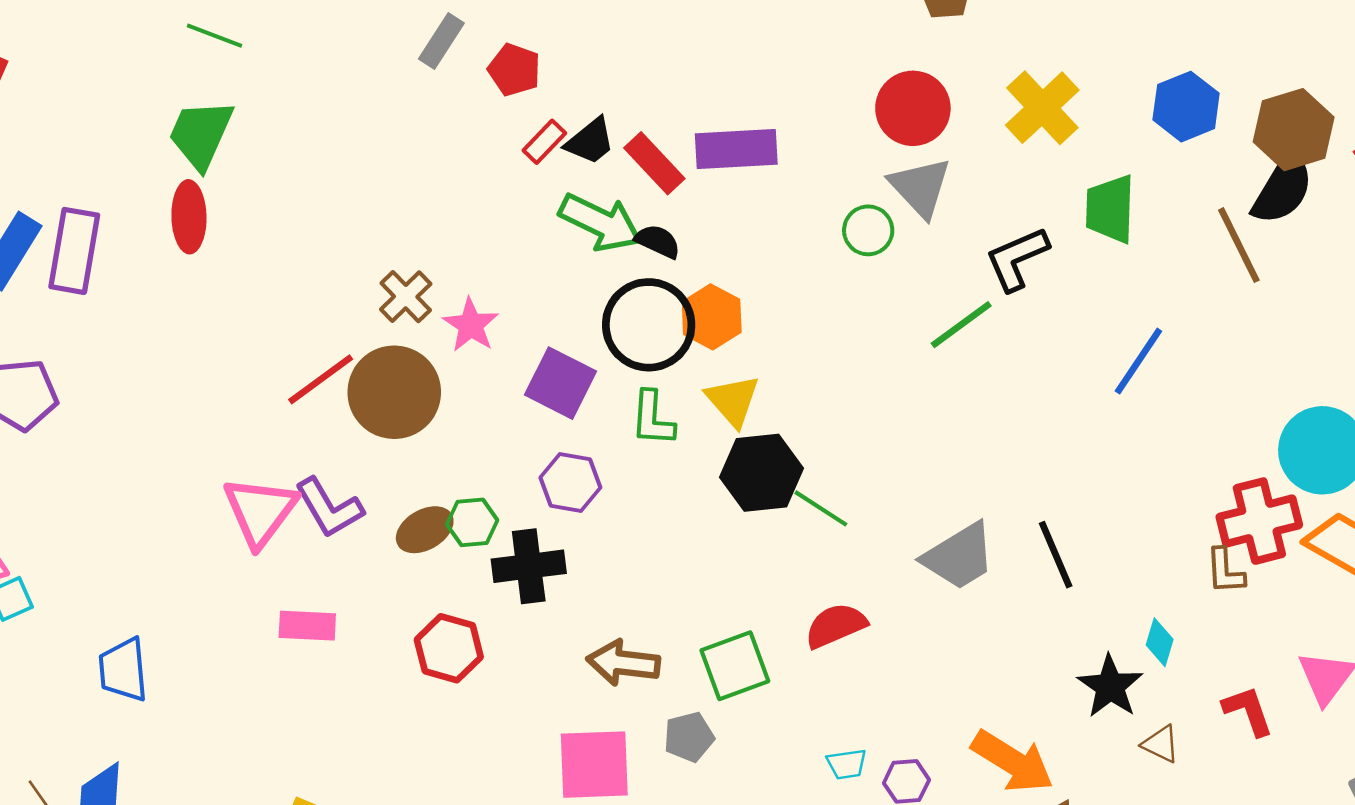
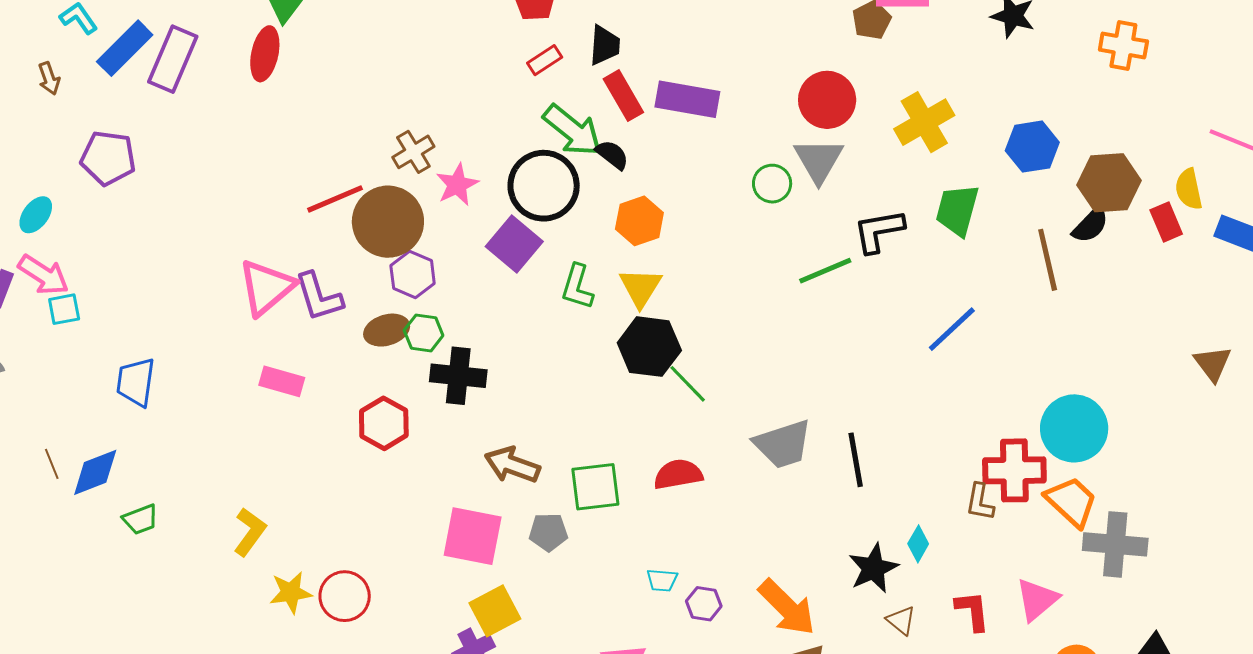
black trapezoid: (590, 141) -> (605, 45), moved, turned -60
black semicircle: (1283, 188) -> (1090, 225), size x0.7
black circle: (649, 325) -> (544, 186), moved
purple hexagon: (570, 482) -> (413, 274), moved

